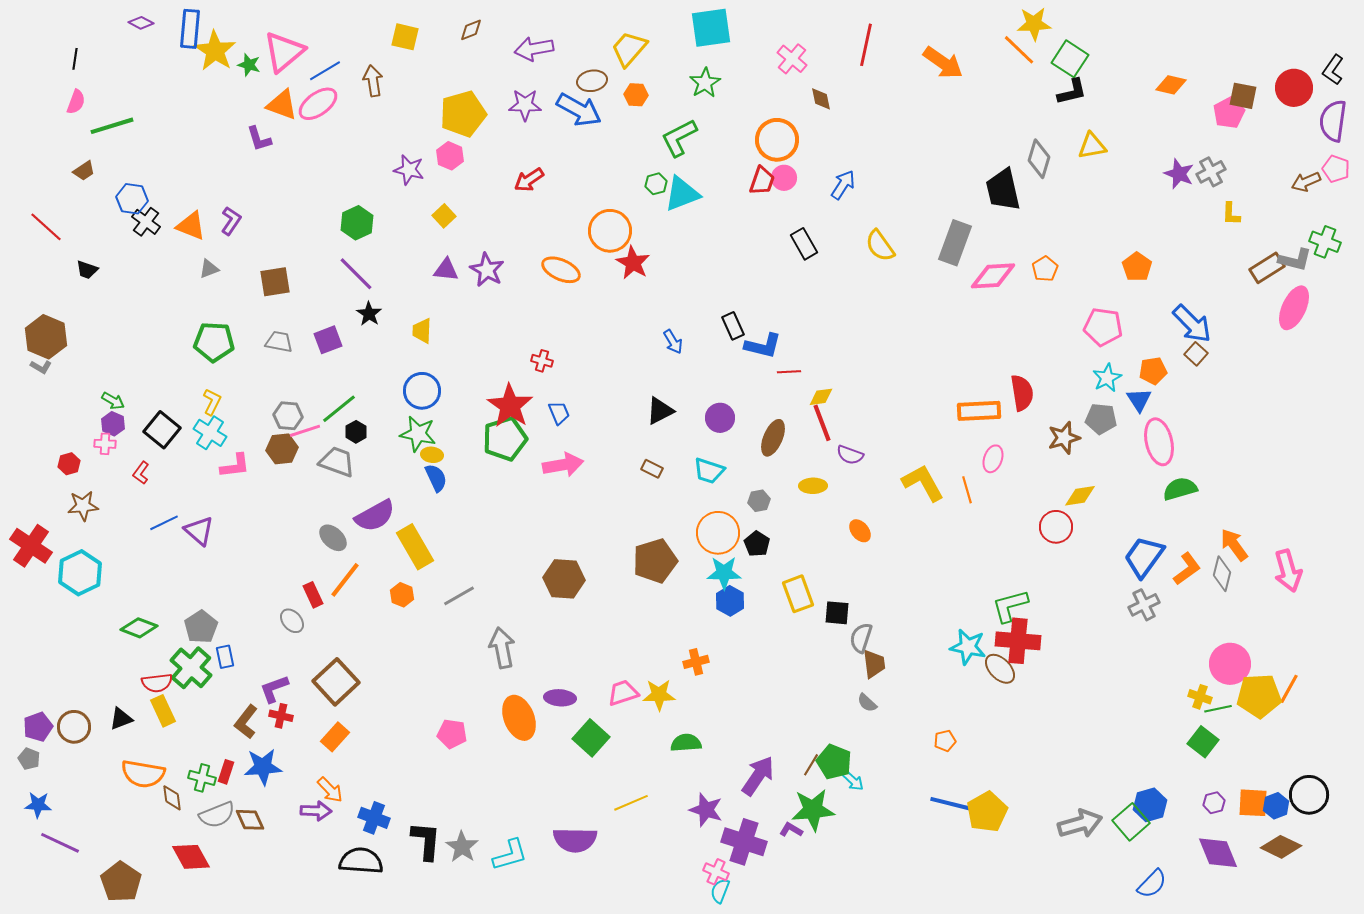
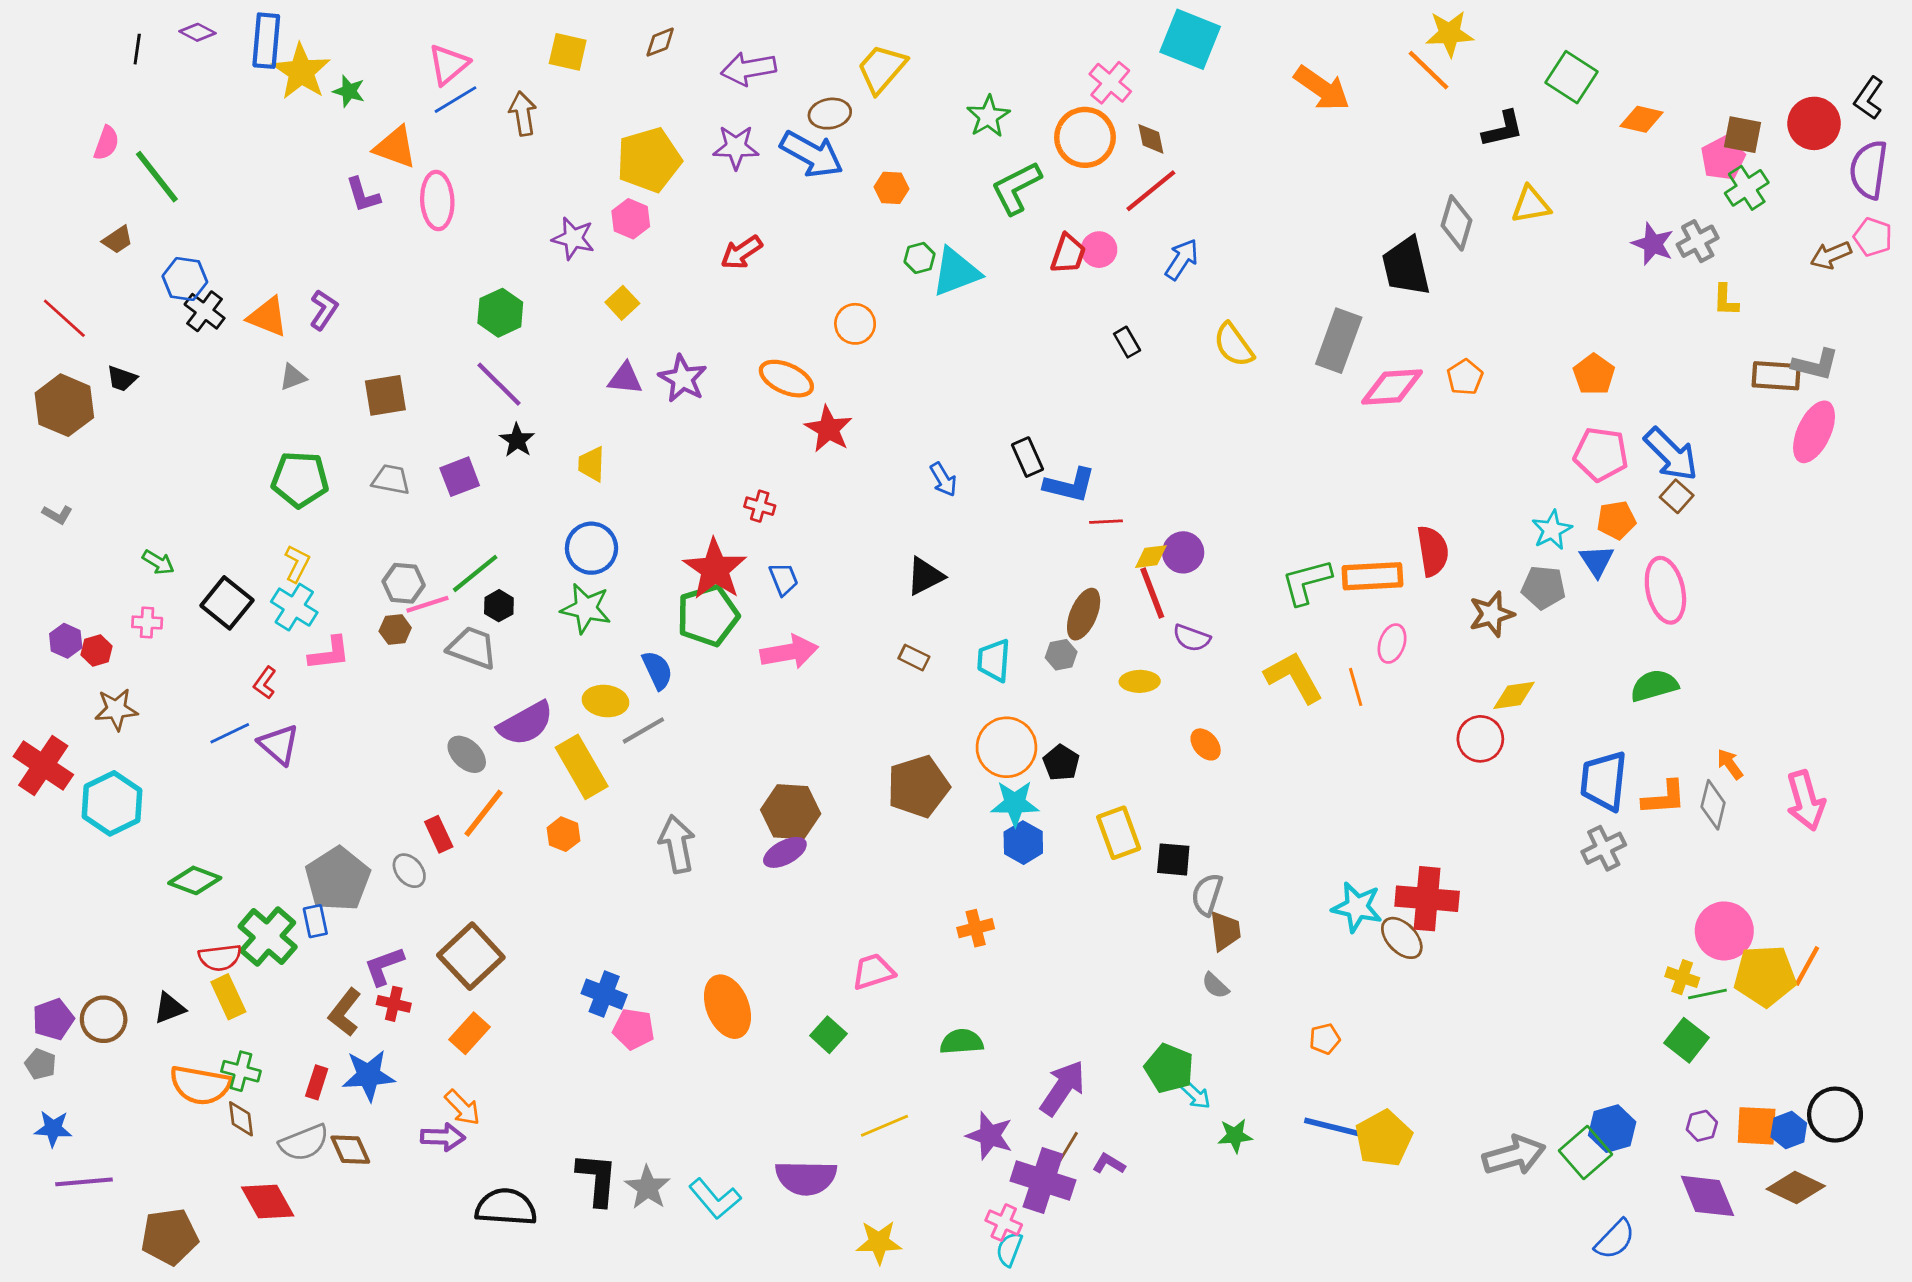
cyan square: (711, 28) -> (1190, 39), moved, turned 30
red line: (866, 45) -> (1151, 191), moved, turned 39
pink triangle: (284, 52) -> (448, 64), moved, size x0.7
black line: (75, 59) -> (137, 49), moved
green square: (1070, 59) -> (1571, 77), moved
orange hexagon: (636, 95) -> (892, 188), moved
pink ellipse: (318, 104) -> (437, 200), moved, turned -57
green line: (112, 126) -> (157, 177), turned 69
green L-shape: (679, 138) -> (1016, 188), moved
orange circle: (777, 140) -> (1085, 137), moved
orange circle: (610, 231) -> (855, 324), size x0.7
green cross: (1325, 242) -> (1747, 188), moved, turned 36
black rectangle: (804, 244) -> (1127, 342), size x0.7
red star: (633, 263) -> (828, 429), moved
brown rectangle: (1267, 268) -> (1776, 376), turned 36
pink pentagon: (1103, 327) -> (1601, 454), moved
brown hexagon: (46, 337) -> (64, 405), moved
purple circle: (720, 418) -> (1183, 552), moved
purple hexagon: (113, 424) -> (66, 641), moved
pink ellipse: (1159, 442) -> (1665, 590), moved
brown hexagon: (282, 449) -> (395, 630), size x0.7
yellow ellipse: (432, 455) -> (606, 701), moved, size x1.4
cyan trapezoid: (709, 471) -> (994, 660), turned 76
red L-shape: (141, 473) -> (265, 683), moved
blue semicircle: (436, 478) -> (657, 670), moved
gray hexagon: (759, 501) -> (1061, 655), moved
orange arrow: (1234, 545) -> (1730, 764), size x0.7
blue trapezoid: (1144, 557) -> (1604, 781), turned -30
orange L-shape: (1187, 569) -> (1664, 798), turned 32
gray line: (459, 596) -> (643, 730), moved
green L-shape: (1010, 606) -> (1306, 582), moved
gray pentagon: (201, 627) -> (338, 879), moved, size x1.4
gray arrow: (502, 648) -> (677, 844), moved
yellow star: (659, 695) -> (879, 1242), moved
purple ellipse: (560, 698) -> (785, 852), moved, turned -32
green square: (591, 738) -> (828, 1035), size x0.7
brown line: (811, 765) -> (1068, 1147), moved
green cross: (202, 778) -> (241, 1071), moved
green star: (813, 810) -> (1235, 1136), moved, size x0.6
blue cross: (374, 818) -> (604, 994), moved
purple line: (60, 843) -> (84, 1182), turned -30
cyan L-shape: (510, 855) -> (715, 1199), turned 66
brown pentagon: (121, 882) -> (169, 1237), turned 30

